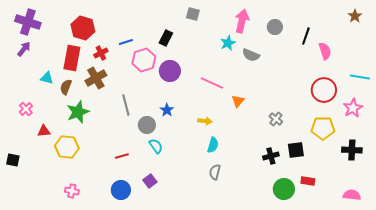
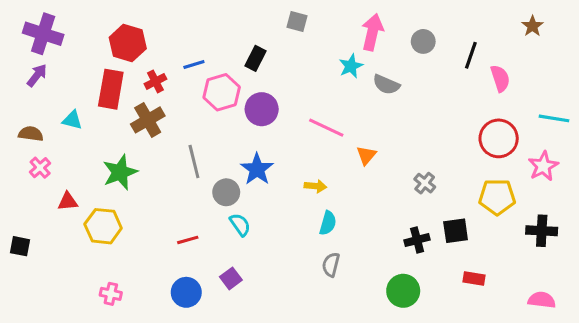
brown star: (355, 16) -> (532, 26), moved
brown semicircle: (66, 87) -> (31, 134), moved, turned 77
blue star: (167, 110) -> (257, 169), size x1.5
green circle: (284, 189) -> (403, 291), moved

